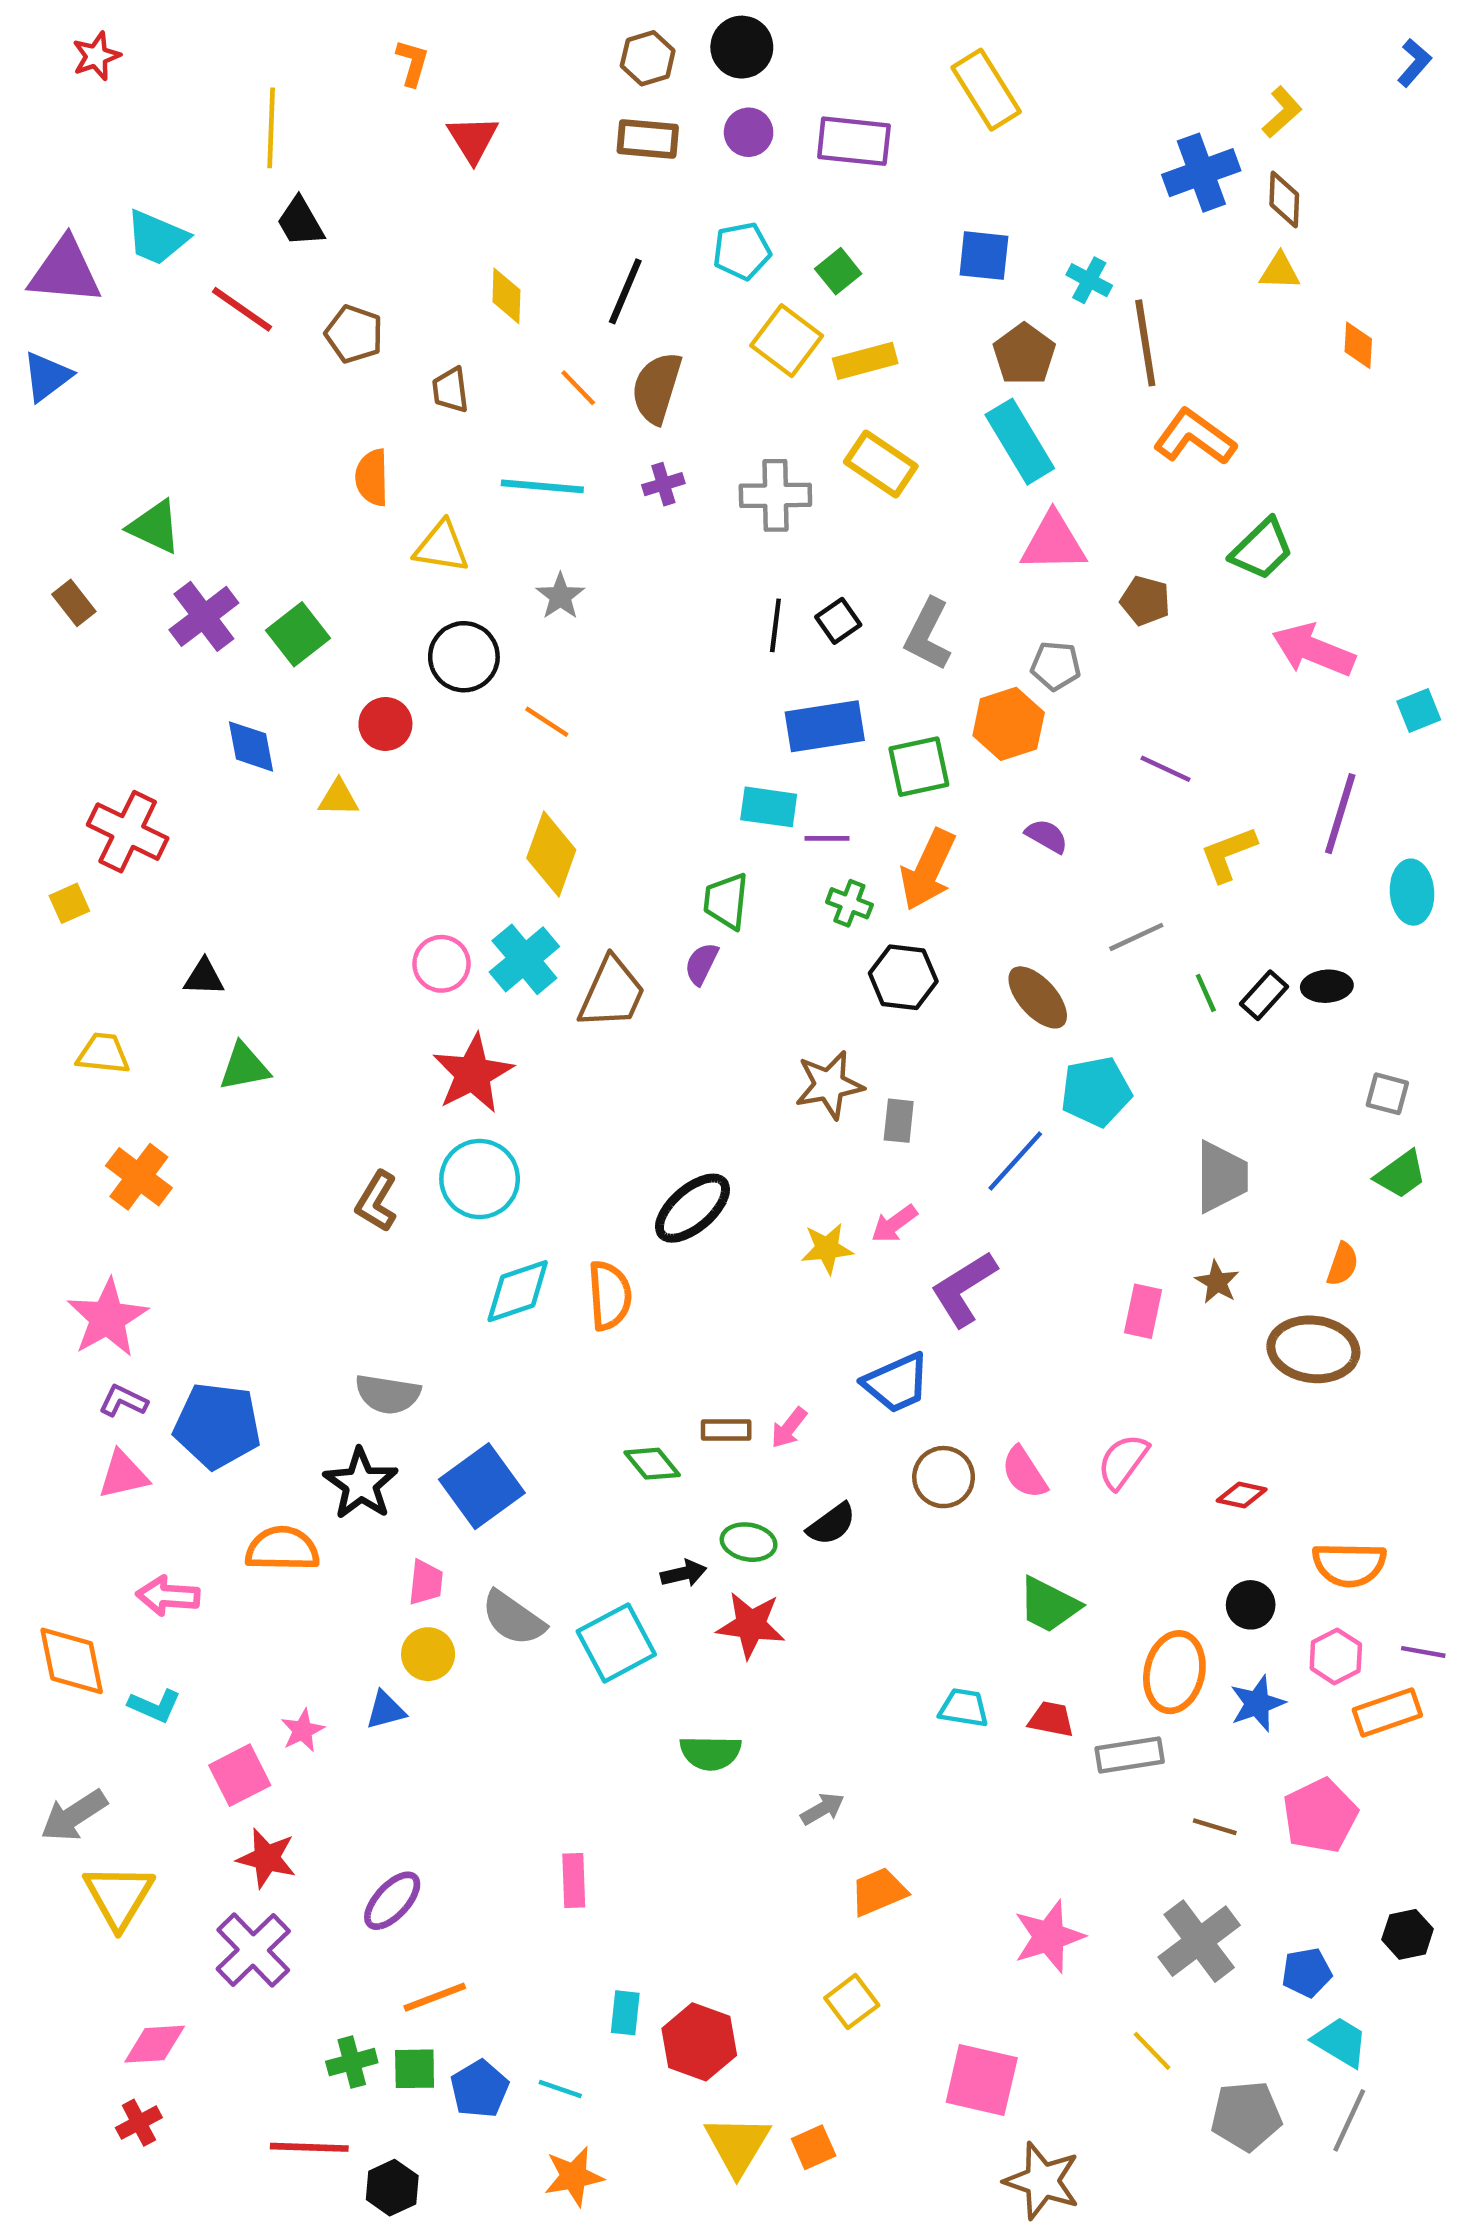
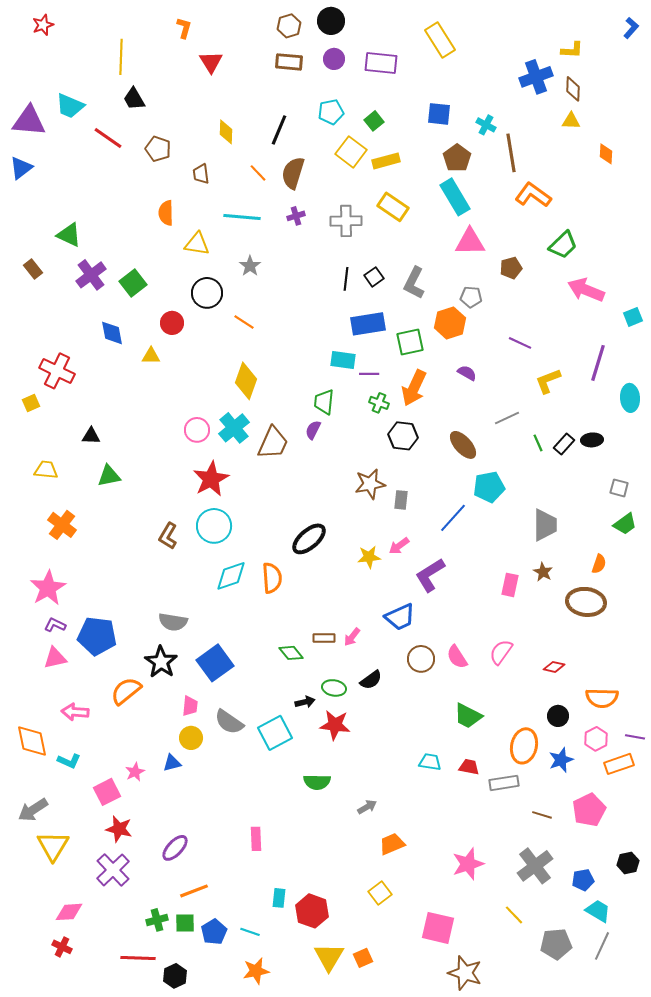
yellow L-shape: (1282, 112) -> (572, 50), turned 45
brown pentagon: (1145, 601) -> (511, 268), turned -30
orange semicircle: (282, 1549) -> (126, 691), turned -40
red cross: (139, 2123) -> (62, 947), turned -36

